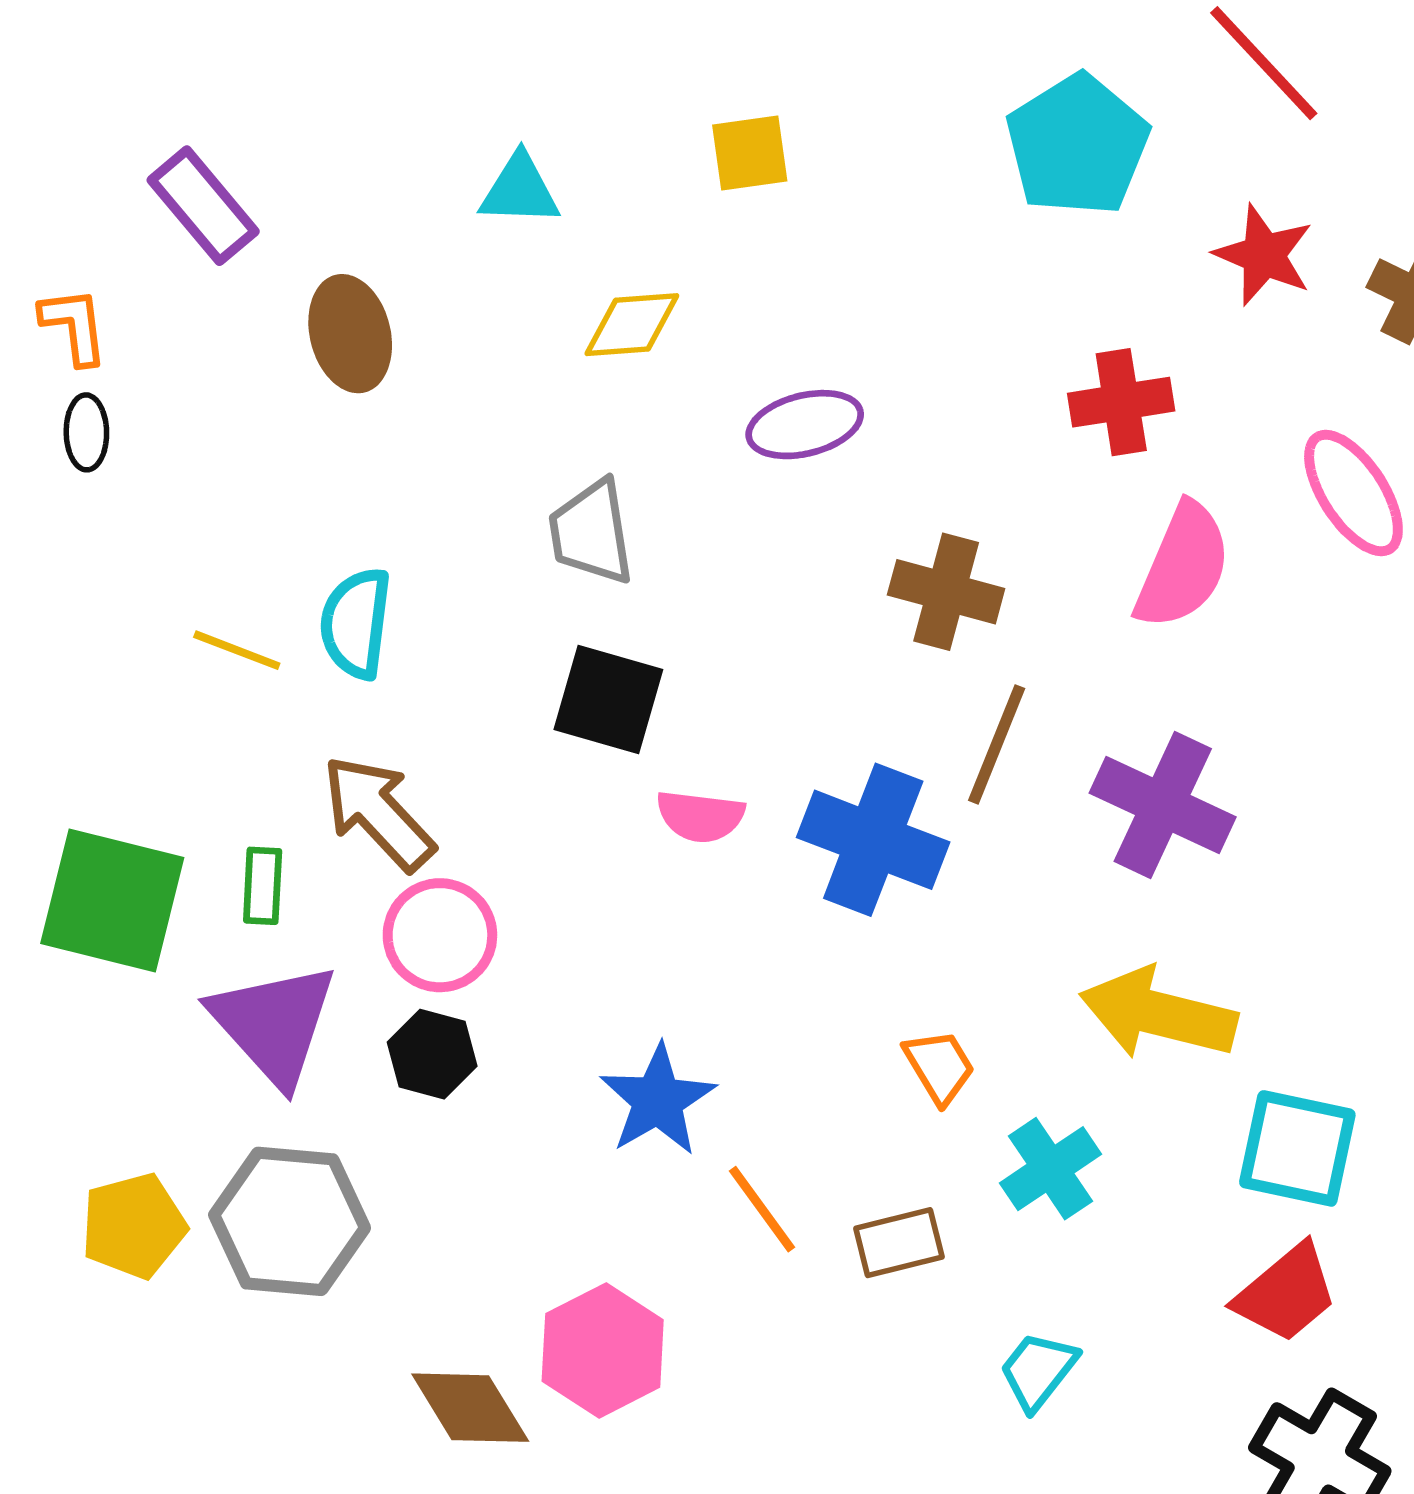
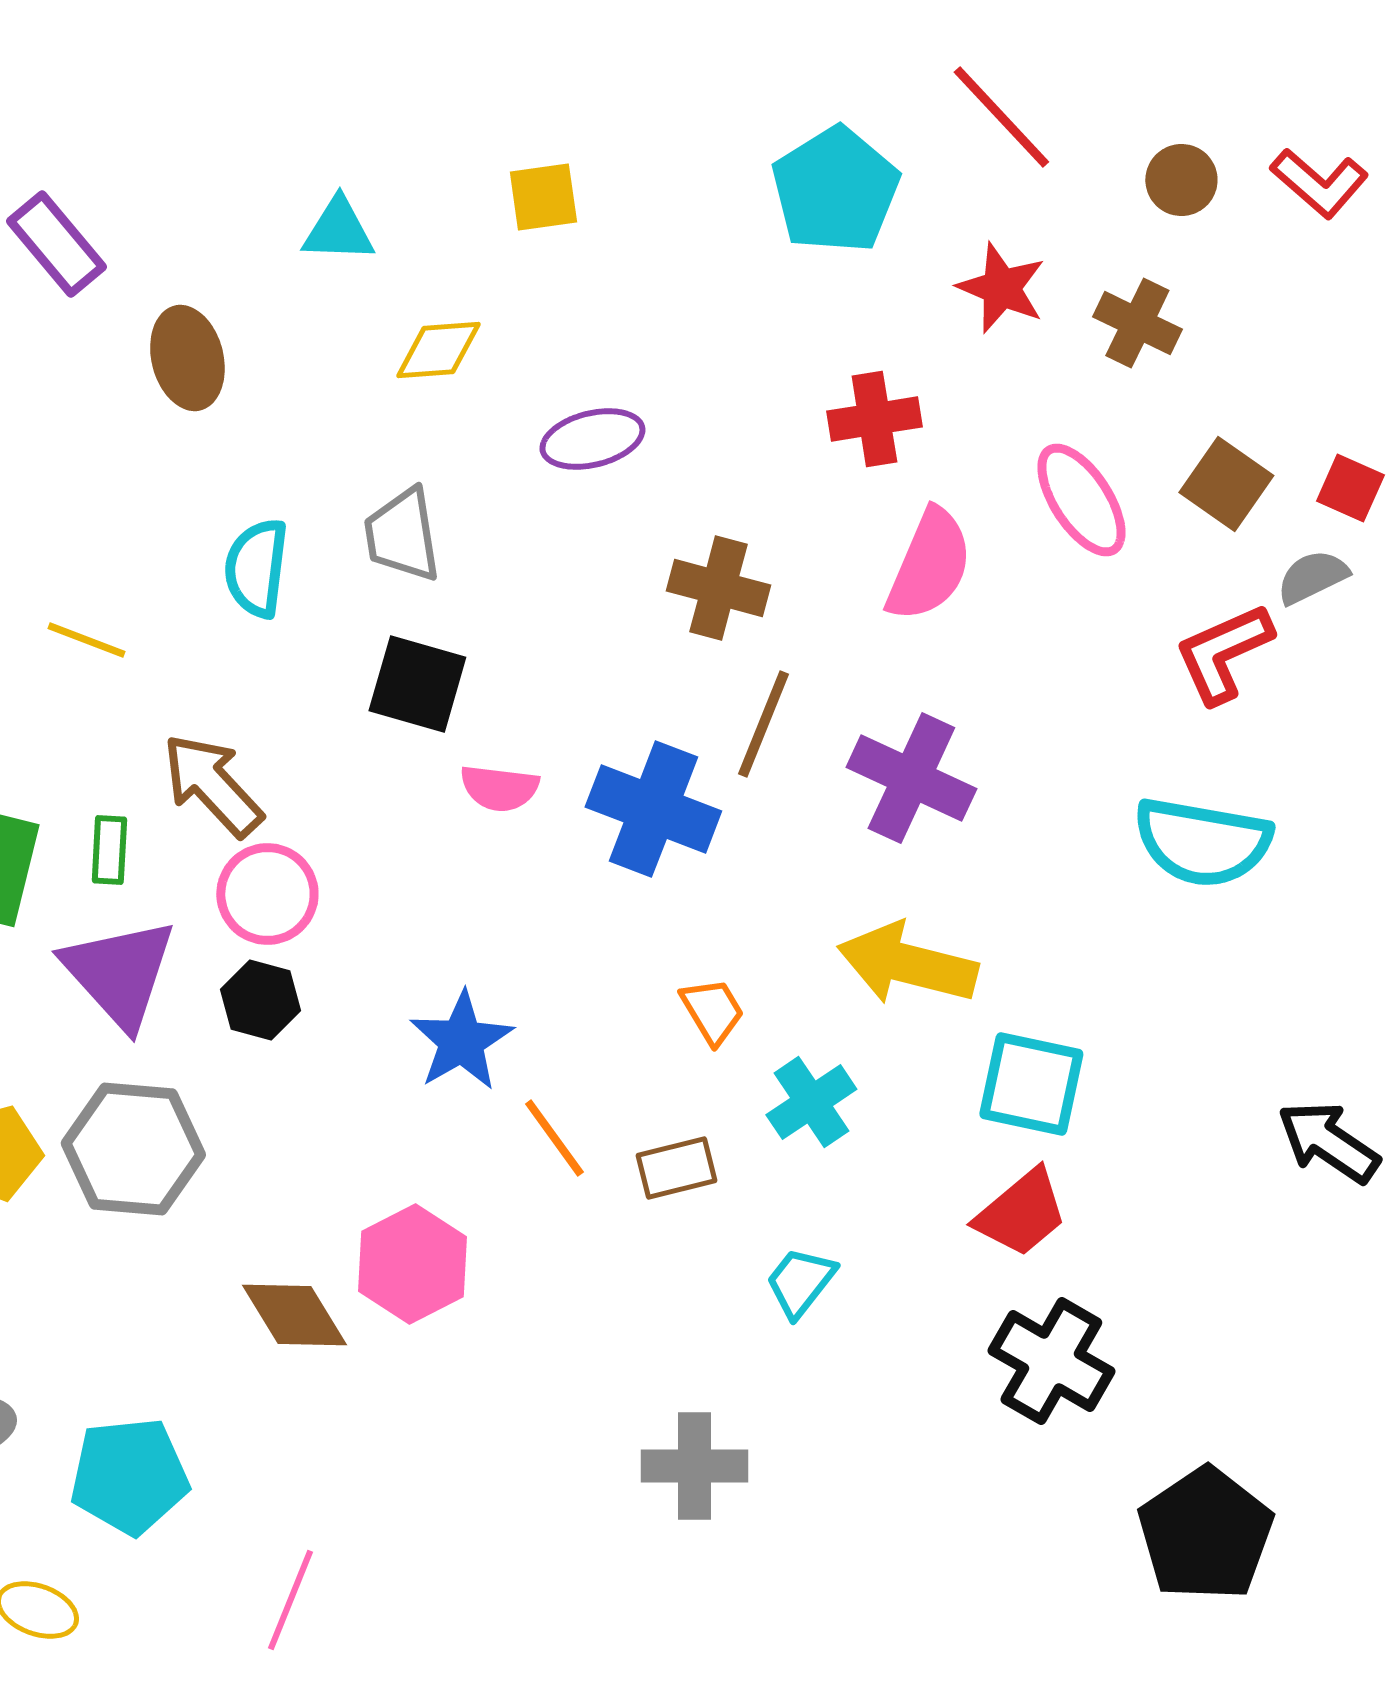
cyan semicircle: (356, 623) -> (256, 568), moved

